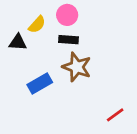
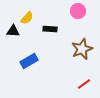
pink circle: (67, 15) -> (78, 11), moved
brown star: (77, 67) -> (82, 49), moved, turned 30

